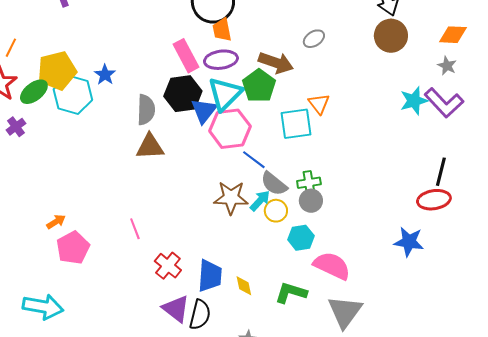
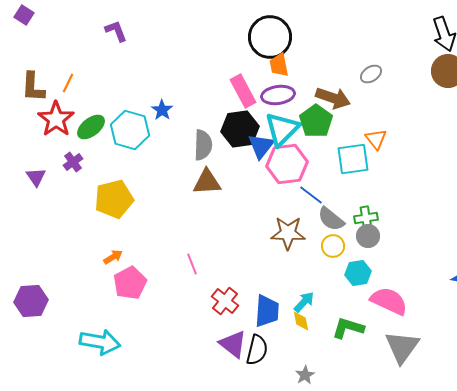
yellow pentagon: (57, 71) -> (114, 199), moved
cyan arrow: (260, 201) -> (304, 302), moved

